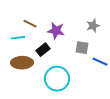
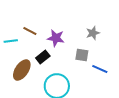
cyan line: (18, 38) -> (11, 41), moved
brown ellipse: (22, 63) -> (22, 70), turned -55

